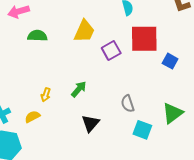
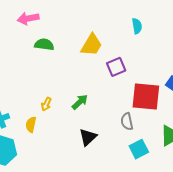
red square: (144, 39) -> (146, 97), moved
yellow semicircle: (32, 117) -> (31, 124), turned -56
cyan square: (142, 130) -> (139, 149), turned 36

